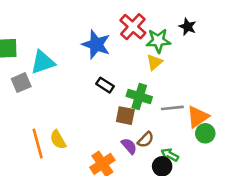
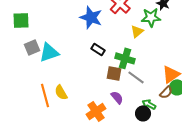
green star: (158, 41) -> (151, 17), moved
cyan triangle: (43, 62) -> (49, 52), moved
gray line: (172, 108) -> (136, 77), moved, turned 42
brown semicircle: (146, 140) -> (166, 92), moved

